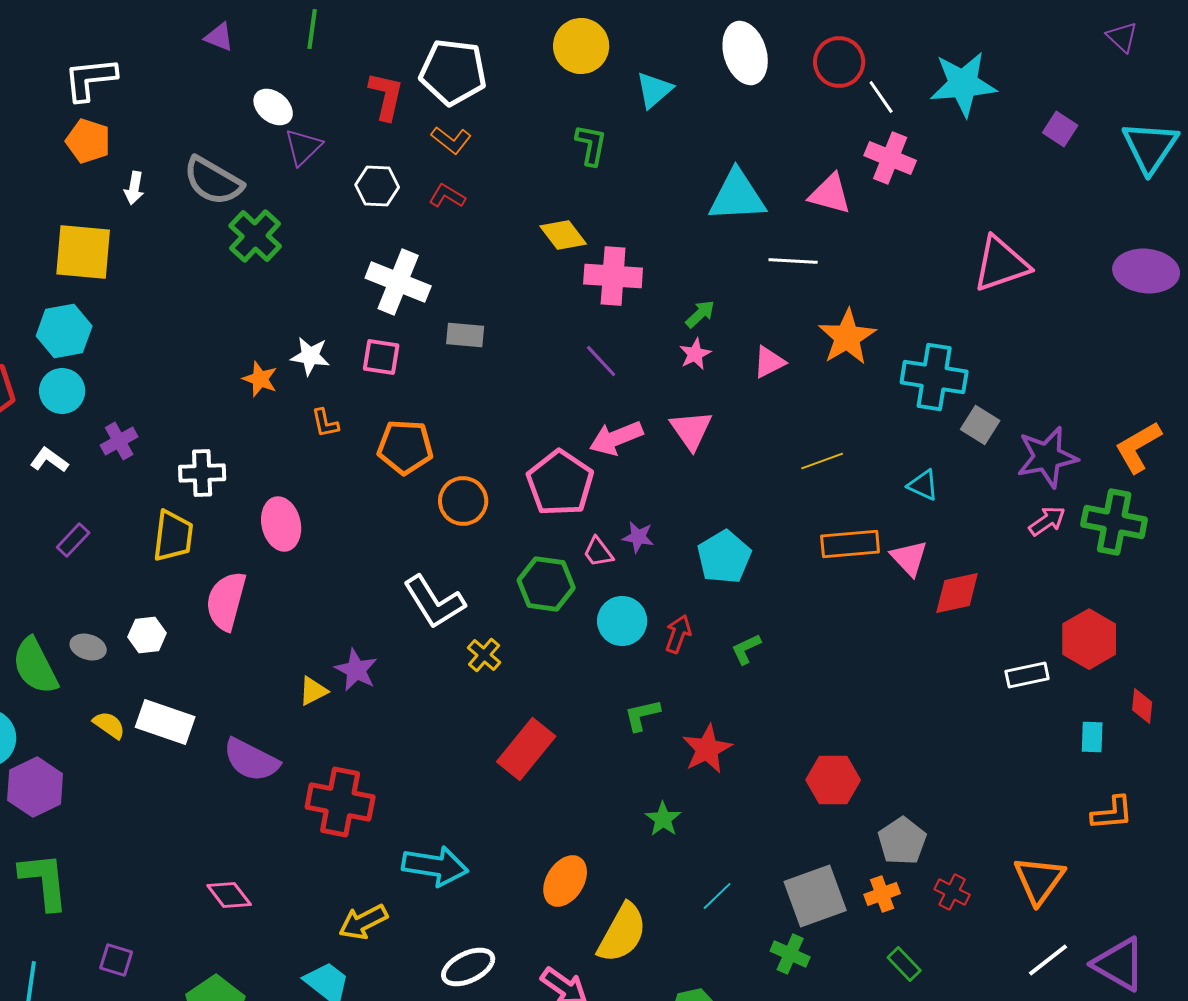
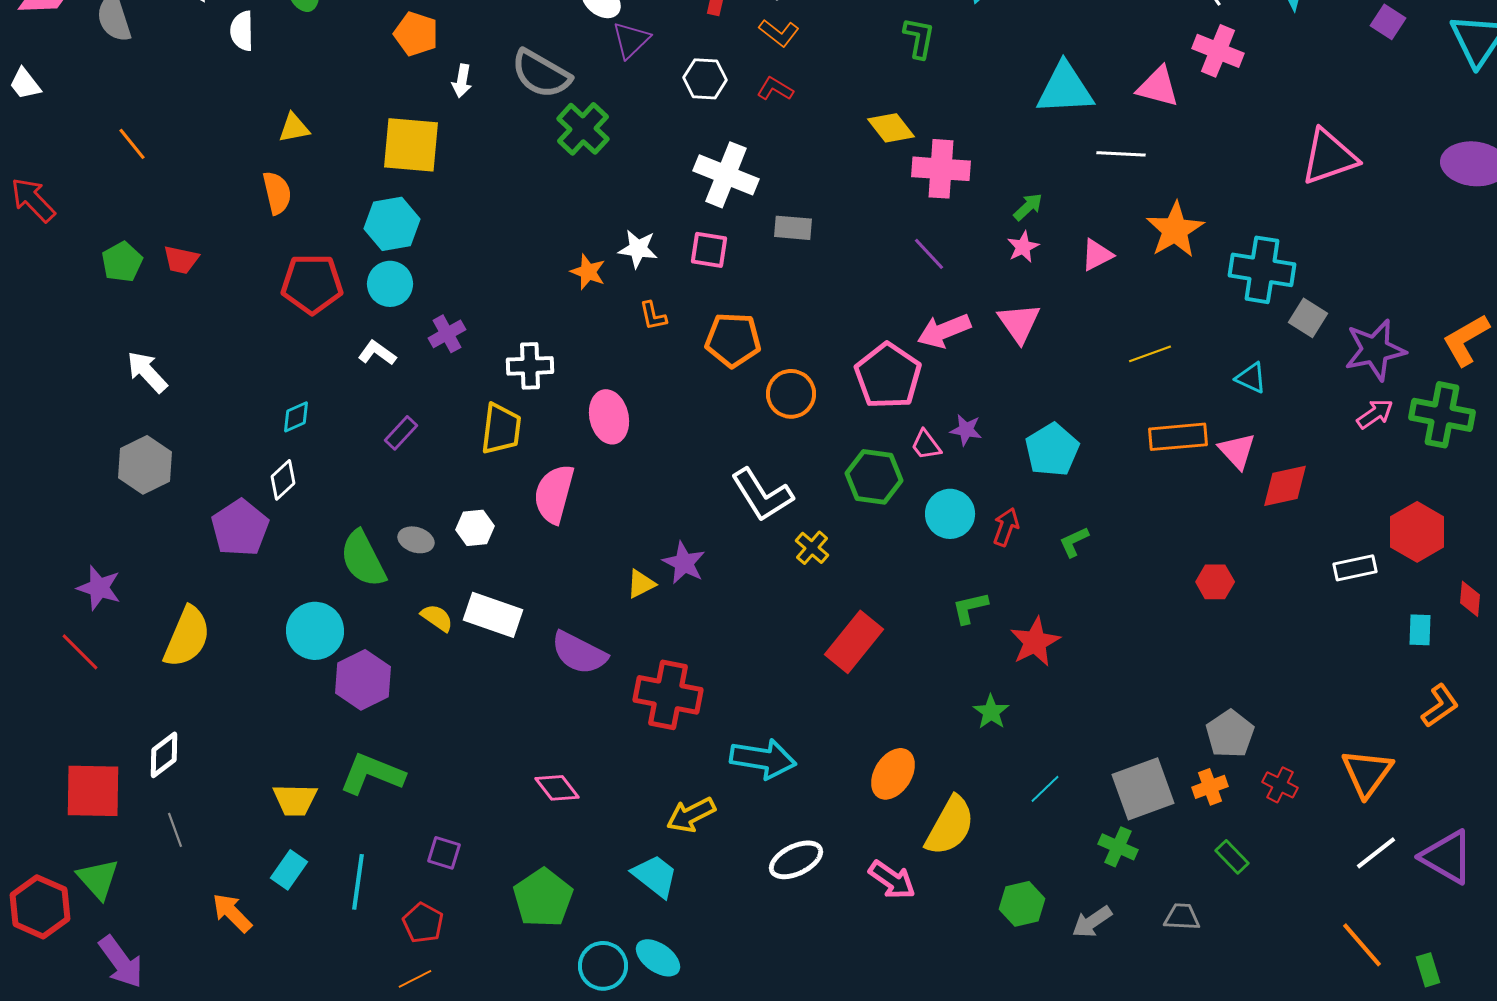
red hexagon: (833, 780) -> (1215, 582), moved, size x0.7
orange L-shape: (1112, 813) -> (1440, 706), turned -30
green L-shape: (44, 881) -> (372, 774), turned -62

